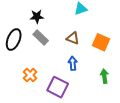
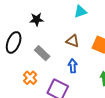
gray rectangle: (41, 37) -> (42, 53), moved

